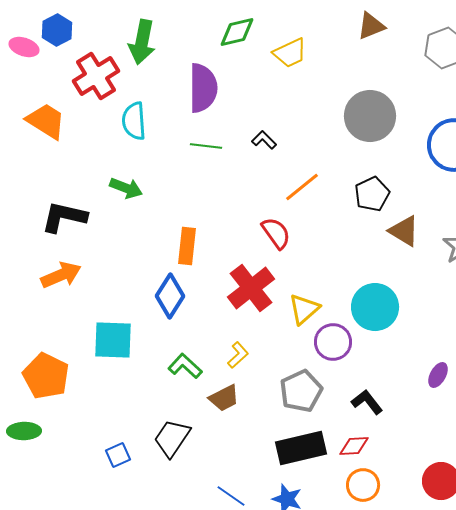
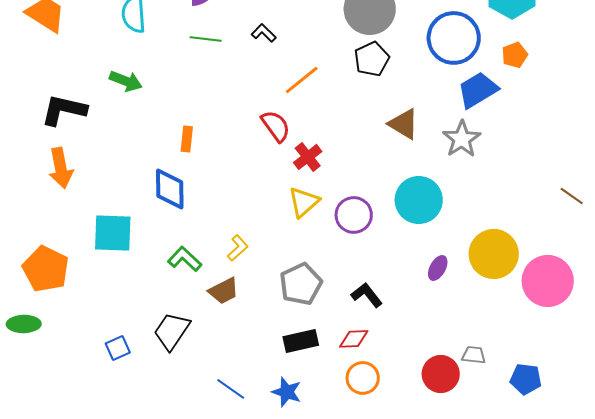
black pentagon: (372, 194) -> (372, 59), moved
orange rectangle: (187, 246) -> (187, 139), size x0.7
orange arrow: (61, 275) -> (61, 168), turned 102
red cross: (251, 288) -> (308, 157), moved, size x0.6
blue diamond: (170, 296) -> (170, 189), turned -33
cyan circle: (375, 307) -> (419, 200), moved
purple circle: (333, 342) -> (354, 215), moved
black rectangle: (301, 448) -> (301, 341), size x0.7

